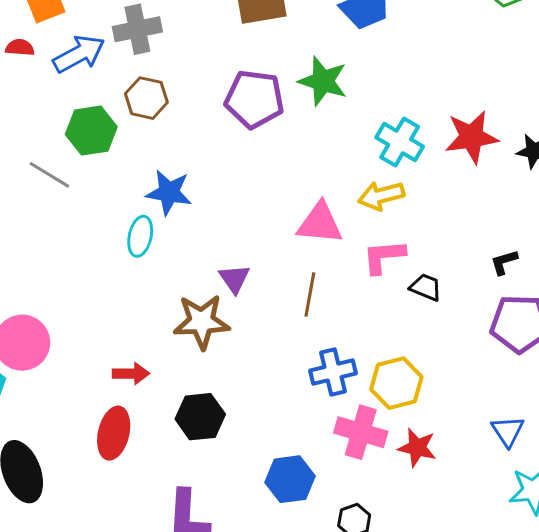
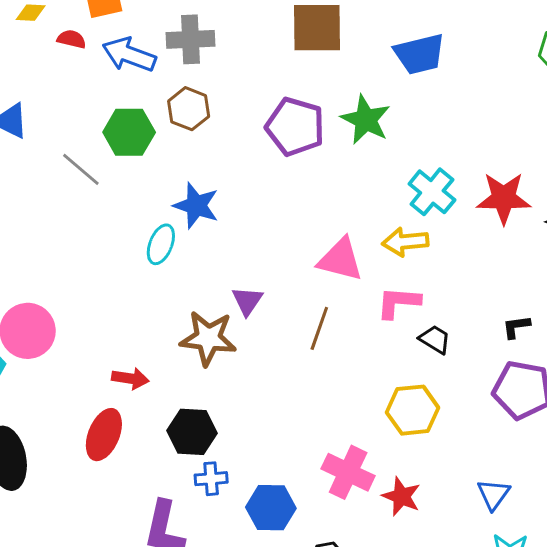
blue arrow: (79, 54) -> (129, 55), turned -140
blue cross: (333, 372) -> (211, 479), moved, size x0.7
yellow hexagon: (396, 383) -> (413, 410), moved

